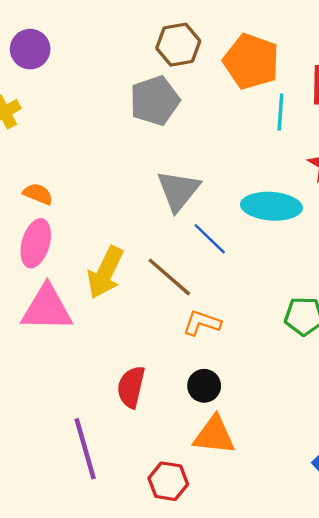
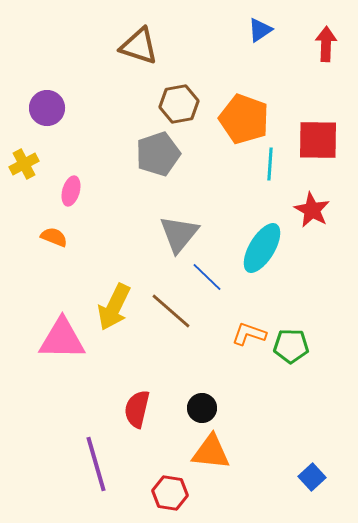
cyan ellipse: (271, 206) -> (262, 248), turned -63
pink ellipse: (36, 243) -> (71, 191), moved, size x0.7
orange L-shape: (202, 323) -> (249, 334), moved

